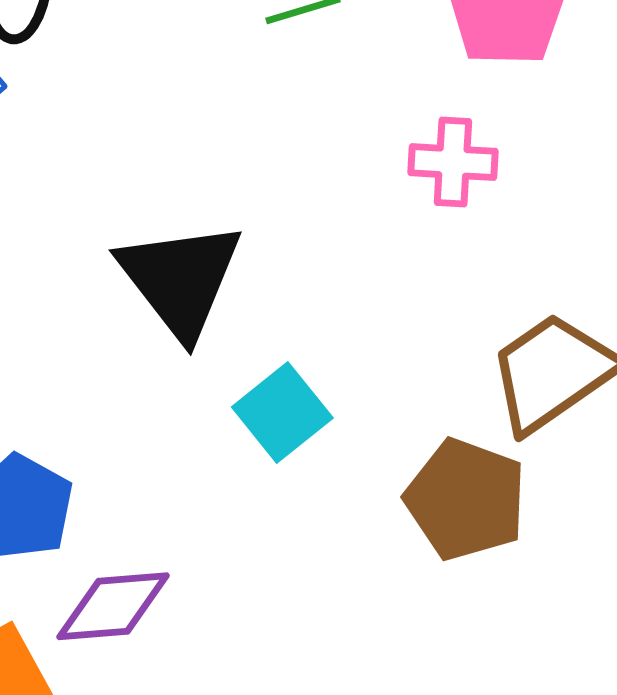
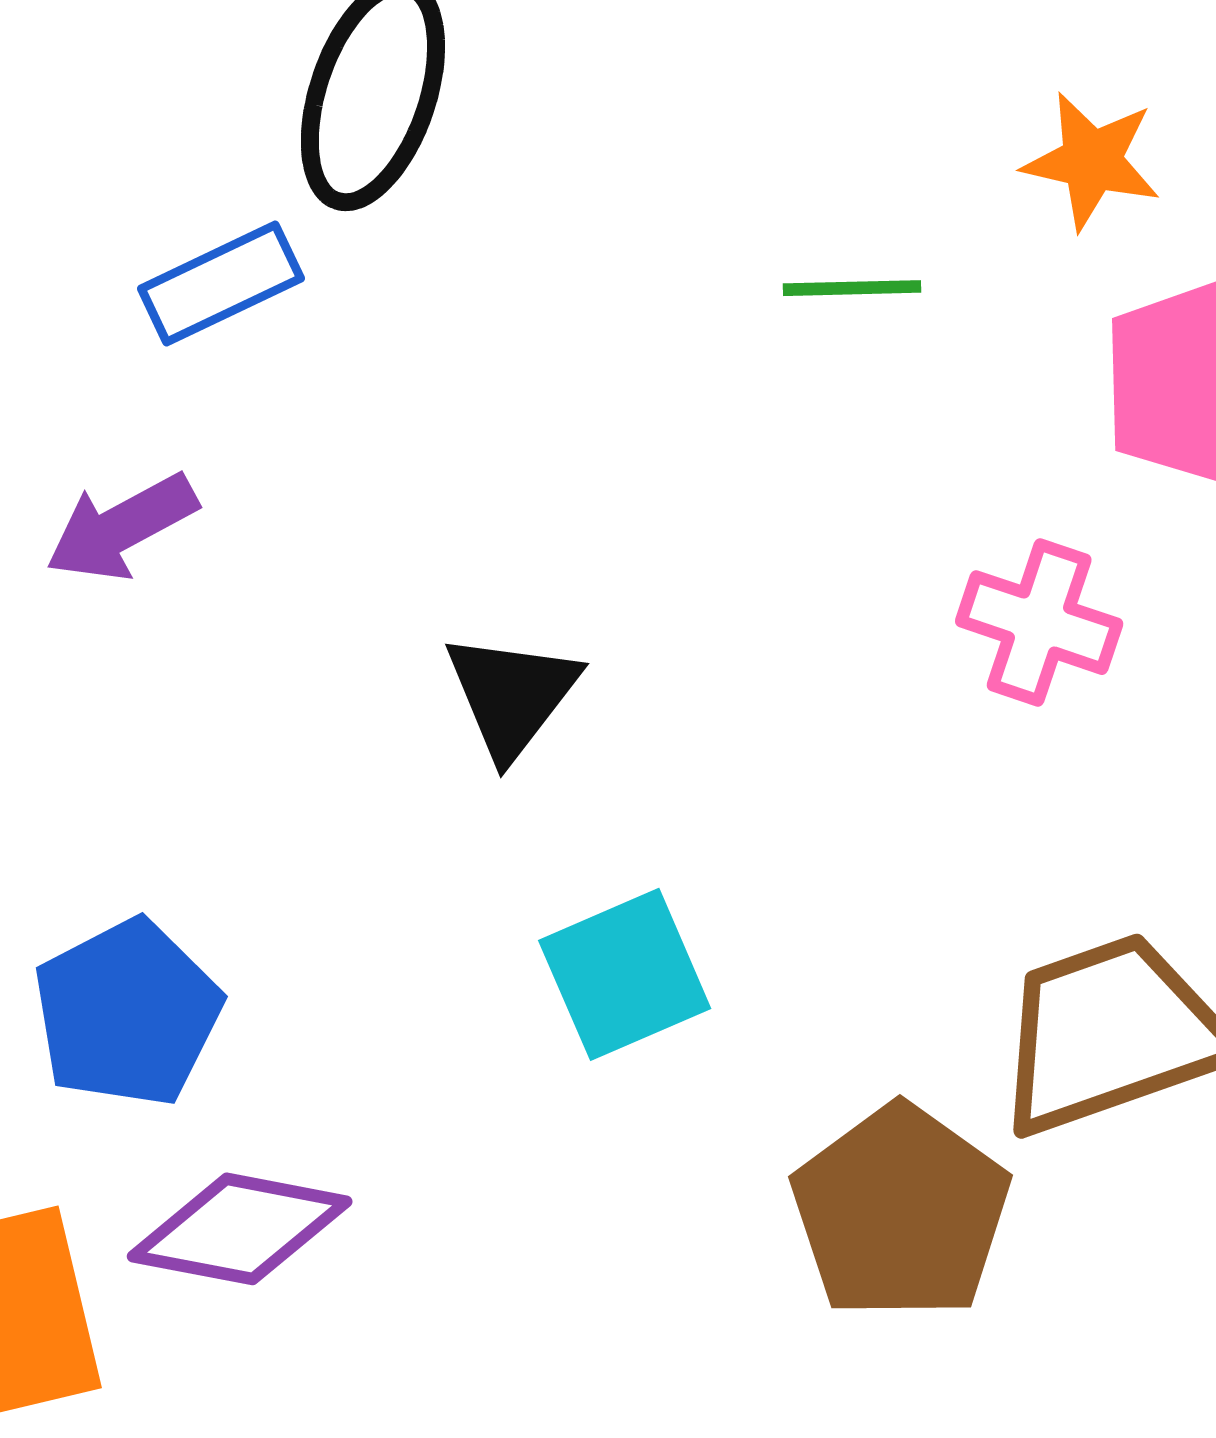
black triangle: (180, 279) -> (512, 695), size x0.6

